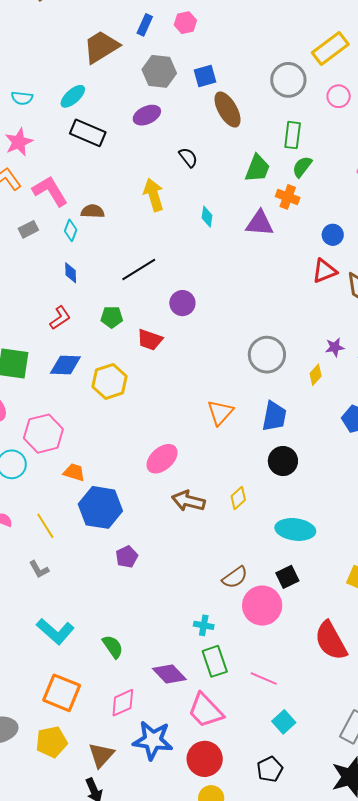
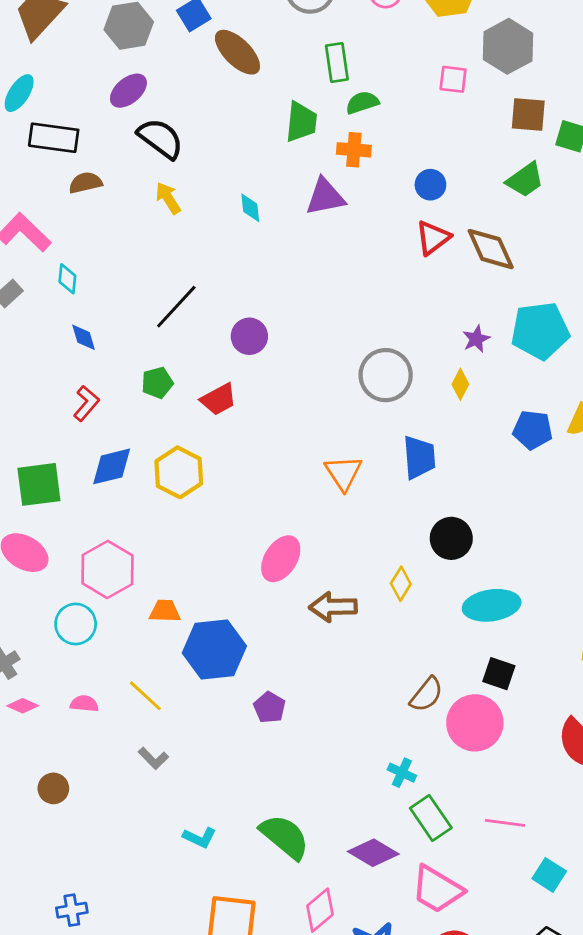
black semicircle: (188, 157) -> (161, 138), moved, size x1.6
green semicircle: (302, 167) -> (362, 103), turned 50
yellow arrow: (154, 195) -> (168, 198), size x0.7
brown semicircle: (93, 211) -> (85, 183), moved
red trapezoid: (150, 340) -> (218, 399), turned -32
black circle: (283, 461) -> (451, 538), moved
black square: (287, 577) -> (499, 674), turned -30
cyan cross: (204, 625) -> (402, 773), turned 30
cyan L-shape: (55, 631) -> (200, 837), size x0.6
green semicircle: (113, 647) -> (285, 837), size x1.5

